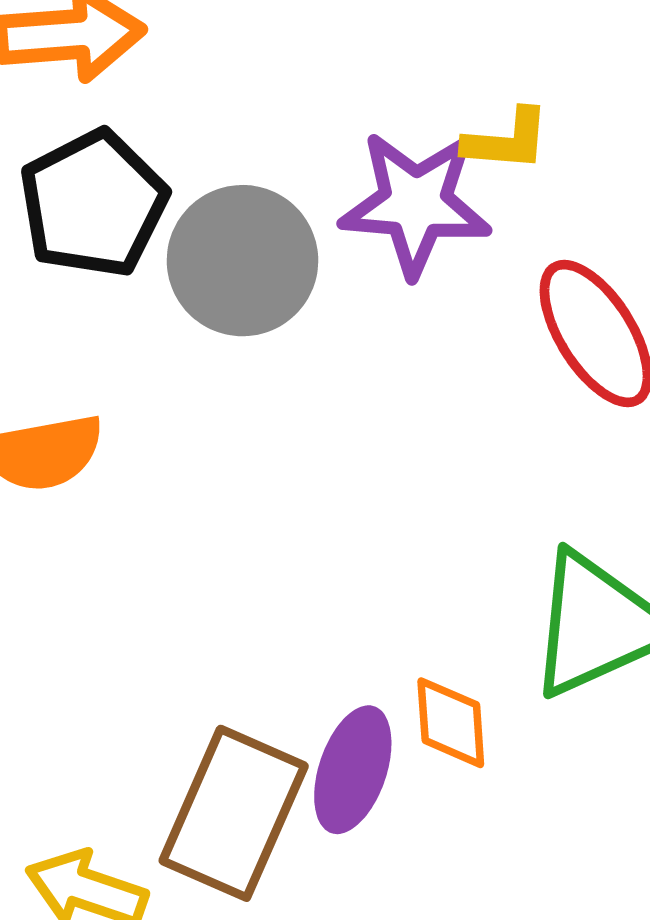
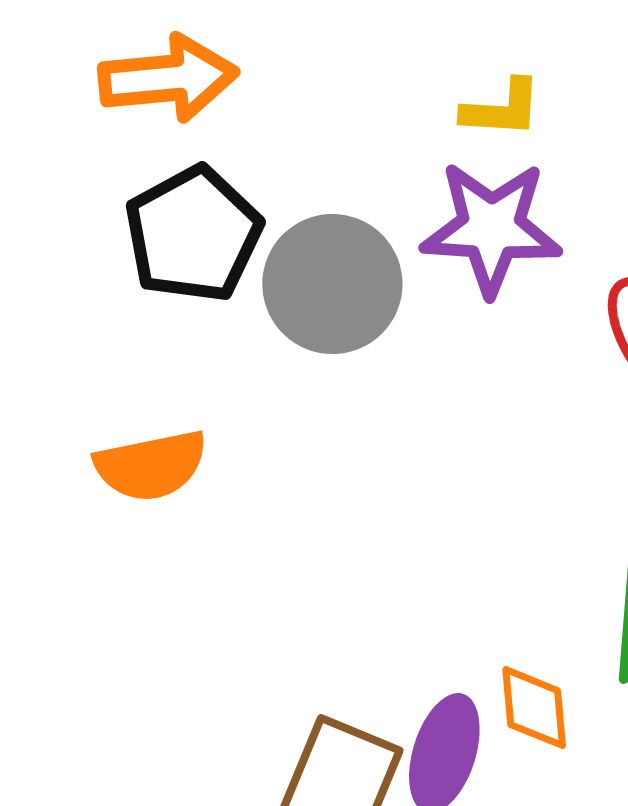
yellow L-shape: (507, 140) -> (502, 109), moved

